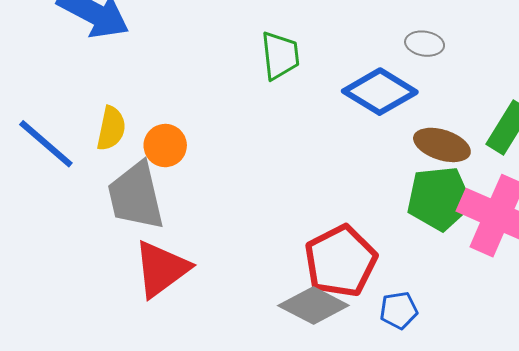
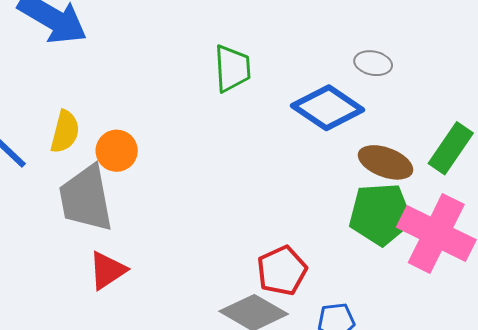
red pentagon: (341, 261) -> (282, 271), size x0.7
red triangle: (161, 269) -> (107, 270), size x0.7

